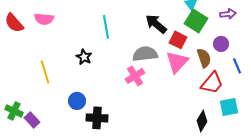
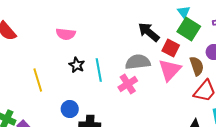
pink semicircle: (44, 19) -> (66, 34), moved
cyan line: (106, 27) -> (99, 70), moved

